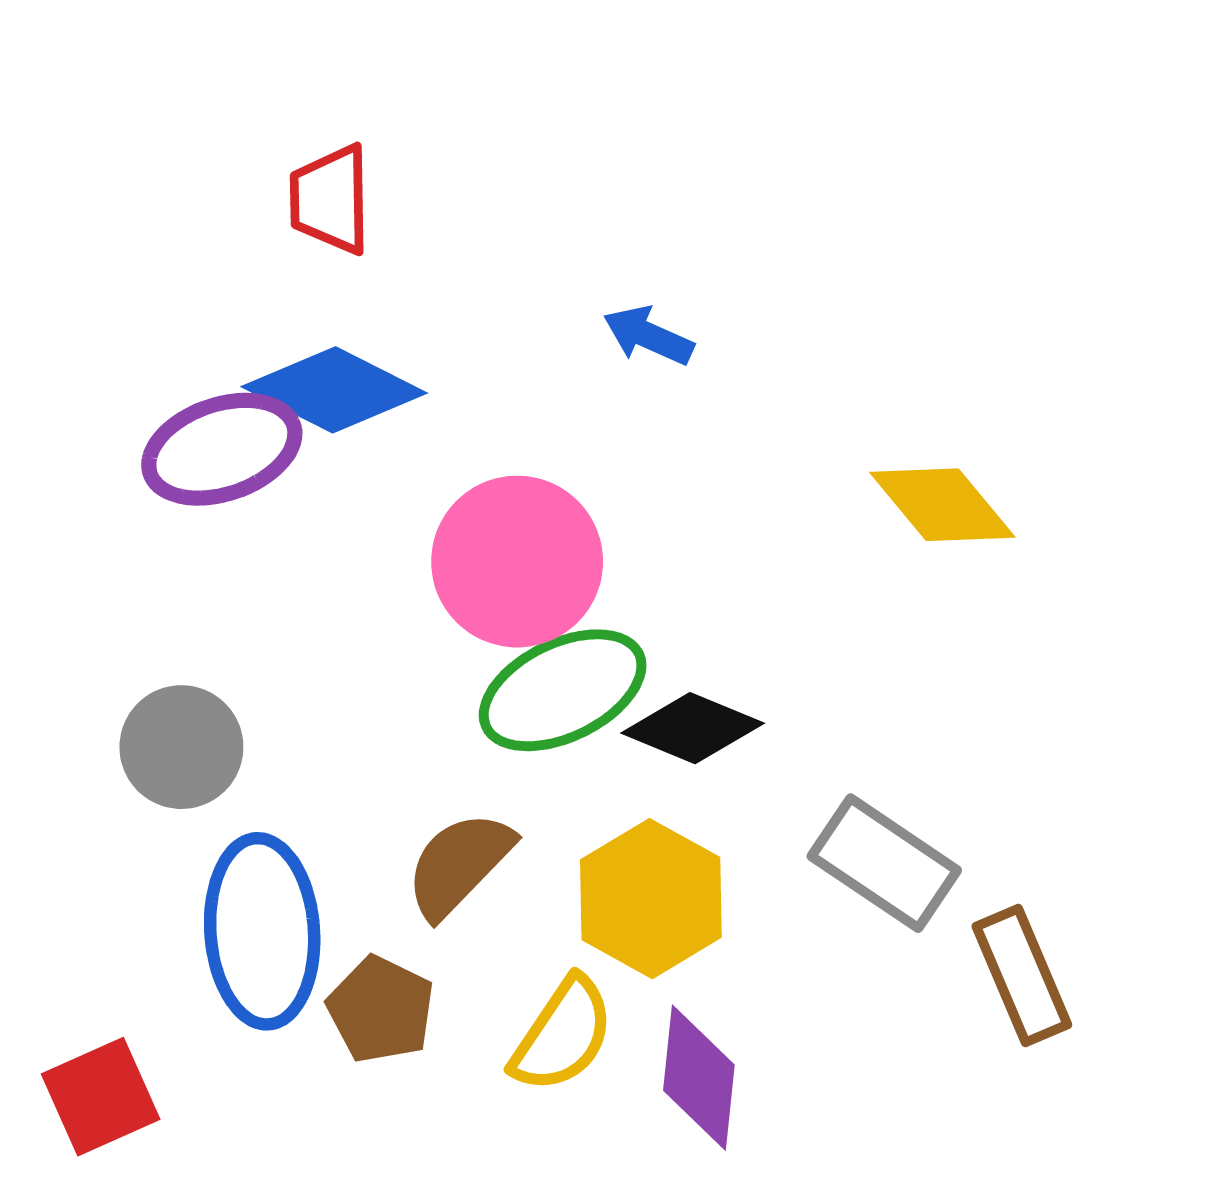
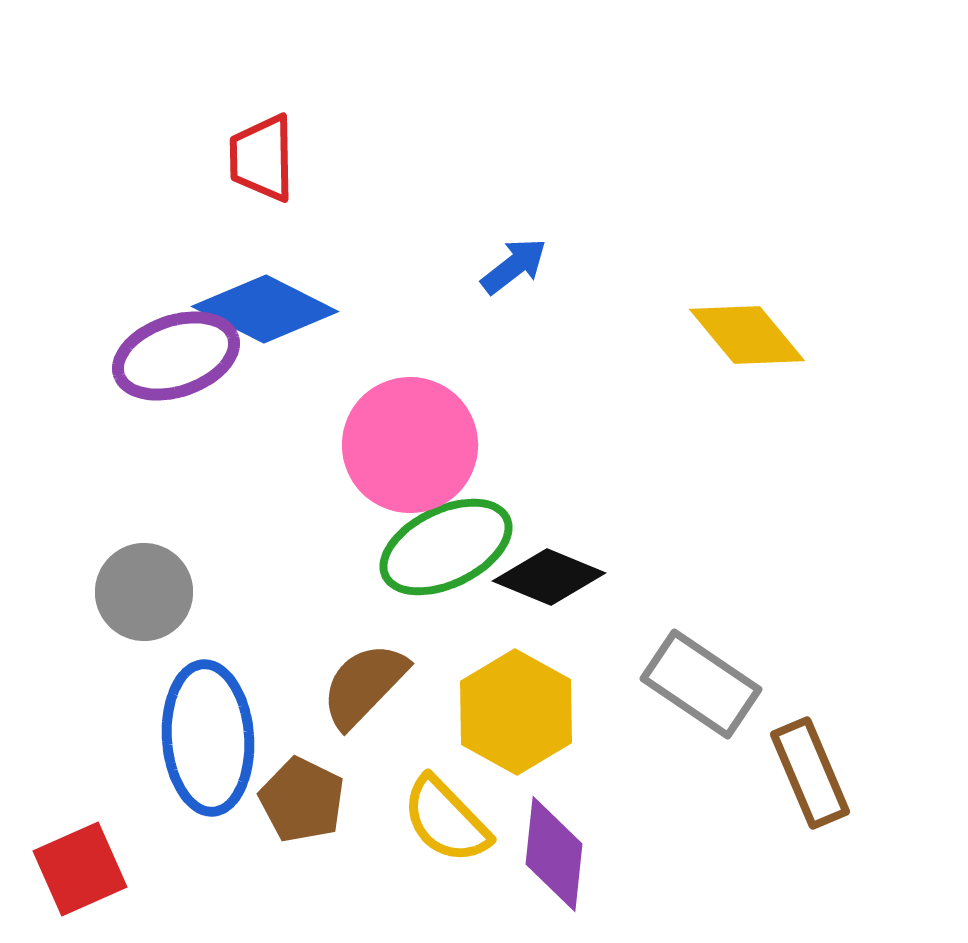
blue arrow: (648, 336) -> (514, 266), turned 118
yellow diamond: (942, 505) -> (747, 335), moved
yellow semicircle: (563, 1035) -> (446, 820), turned 102

